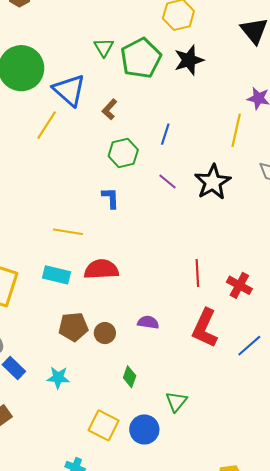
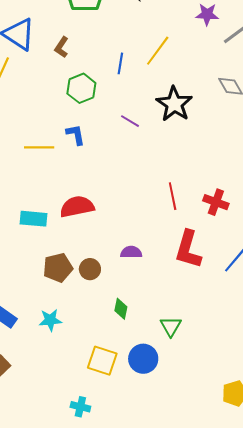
yellow line: (236, 130) -> (158, 51), moved, turned 32
purple line: (168, 182) -> (130, 121), moved
yellow line: (68, 232) -> (39, 147), moved

